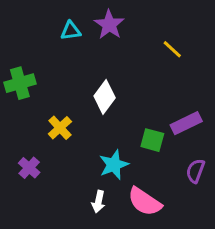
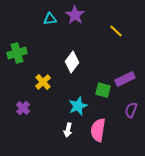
pink semicircle: (145, 202) -> (98, 130), turned 65

